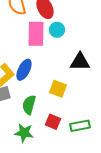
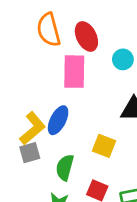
cyan circle: (57, 30) -> (123, 59), moved

